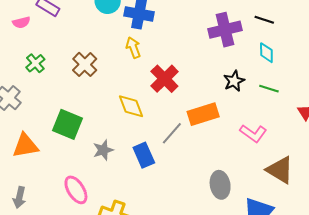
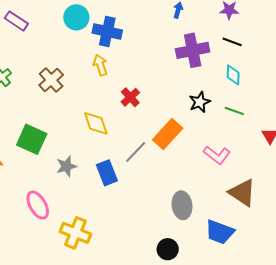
red cross: (164, 79) -> (130, 97), size x0.7
orange rectangle: (203, 114) -> (168, 134), turned -32

